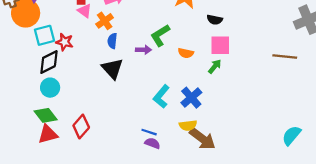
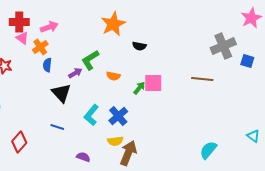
pink square: (220, 45) -> (153, 83), moved
purple arrow: (143, 50) -> (75, 73), turned -32
black triangle: (112, 69) -> (61, 93), moved
blue line: (149, 132) -> (57, 127), moved
brown arrow: (202, 139) -> (128, 153), turned -105

